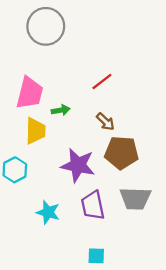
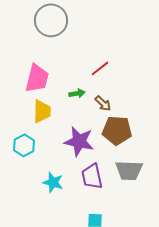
green arrow: (61, 110) -> (77, 93), moved

